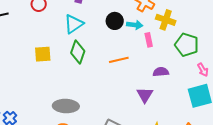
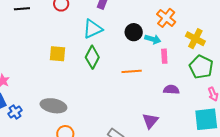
yellow cross: (166, 20) -> (195, 39), moved
purple triangle: (145, 95) -> (150, 121), moved
gray ellipse: (66, 106) -> (53, 106), moved

